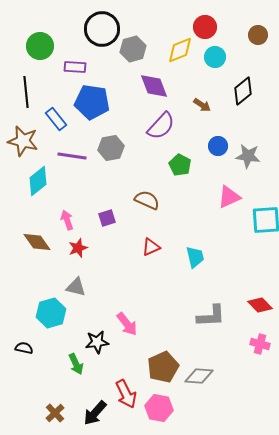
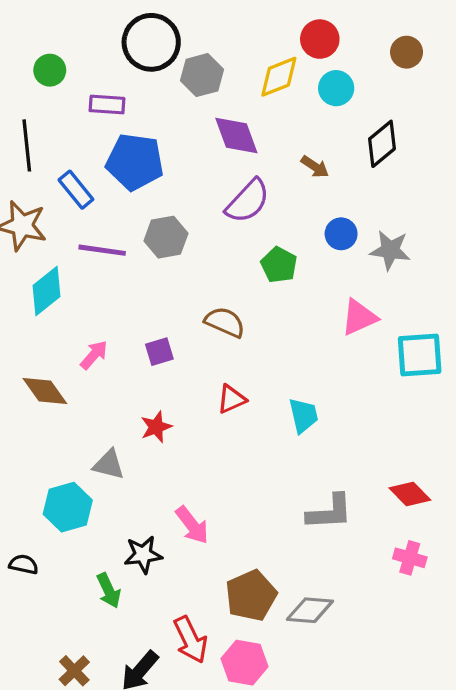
green circle: (40, 46) -> (50, 70), size x0.7
pink arrow: (67, 220) -> (94, 355), turned 60
red star: (78, 248) -> (156, 427), moved

